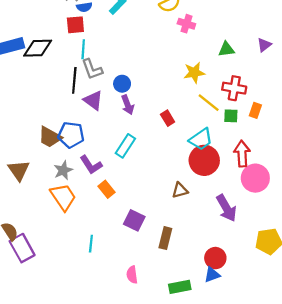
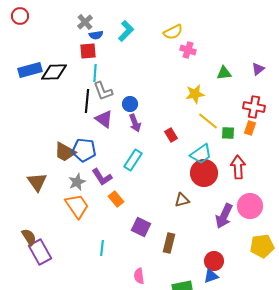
red cross: (234, 88) -> (254, 107), moved
pink circle: (255, 178) -> (250, 206), moved
purple arrow: (226, 208) -> (224, 216), turned 55

